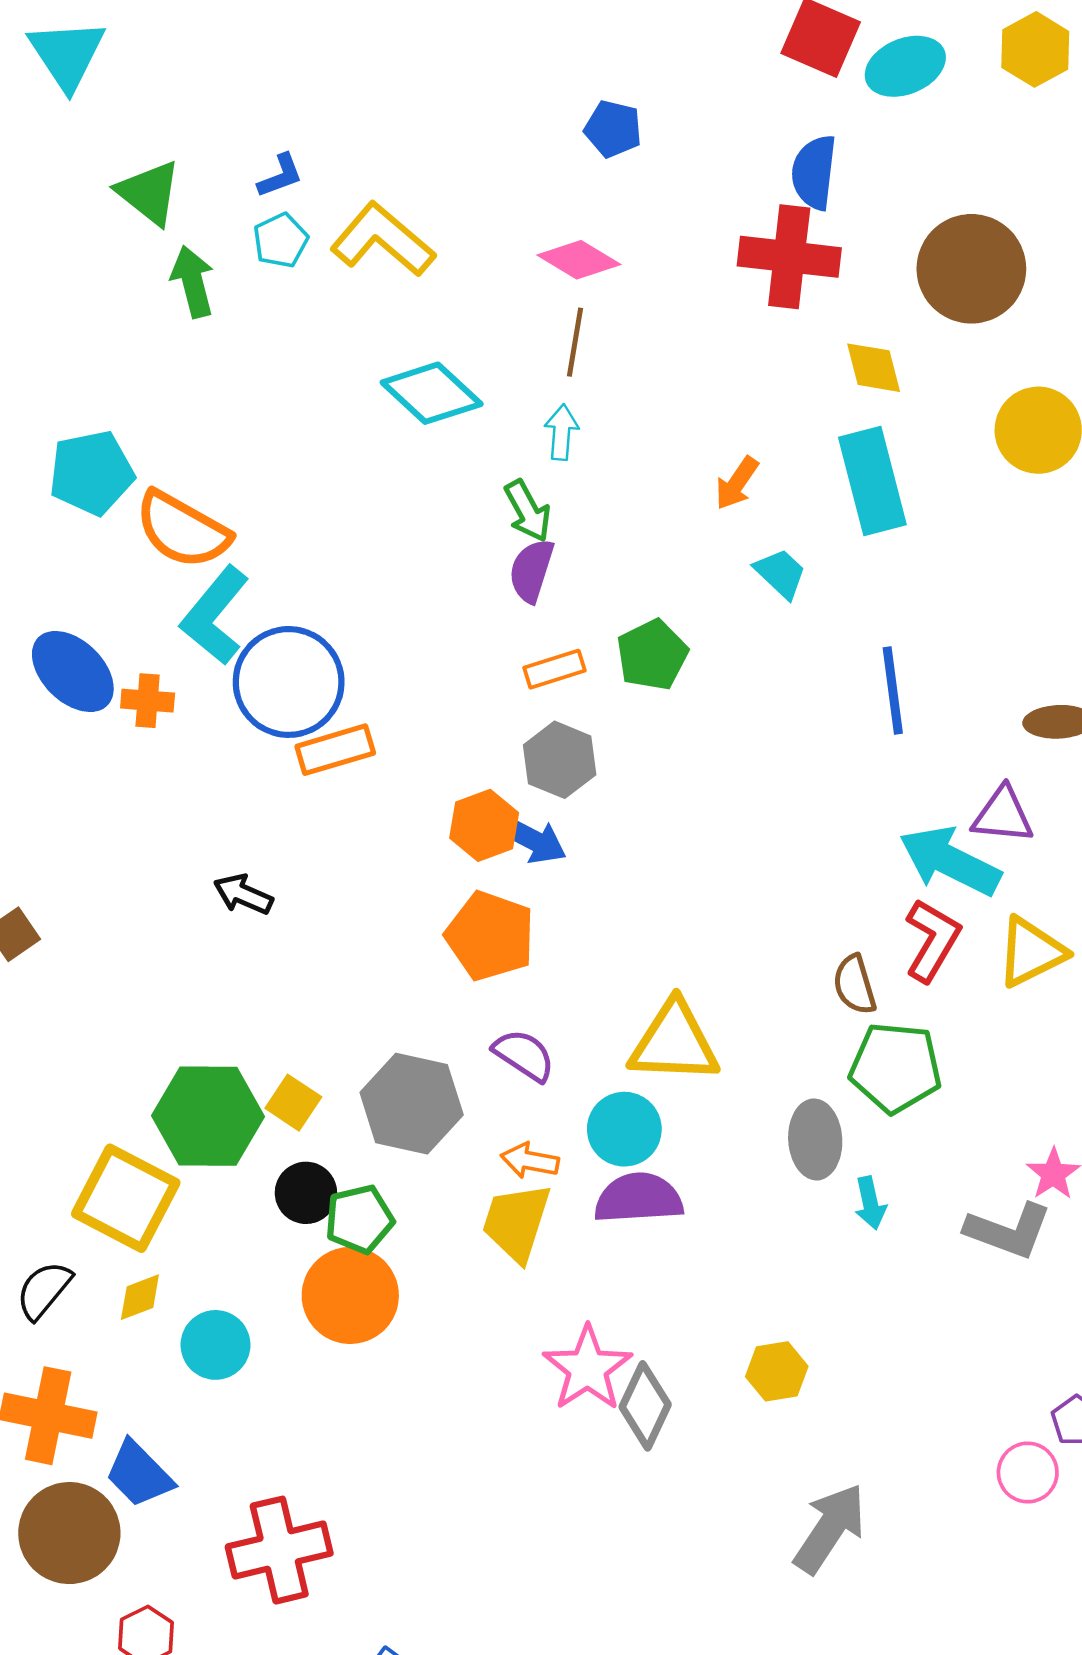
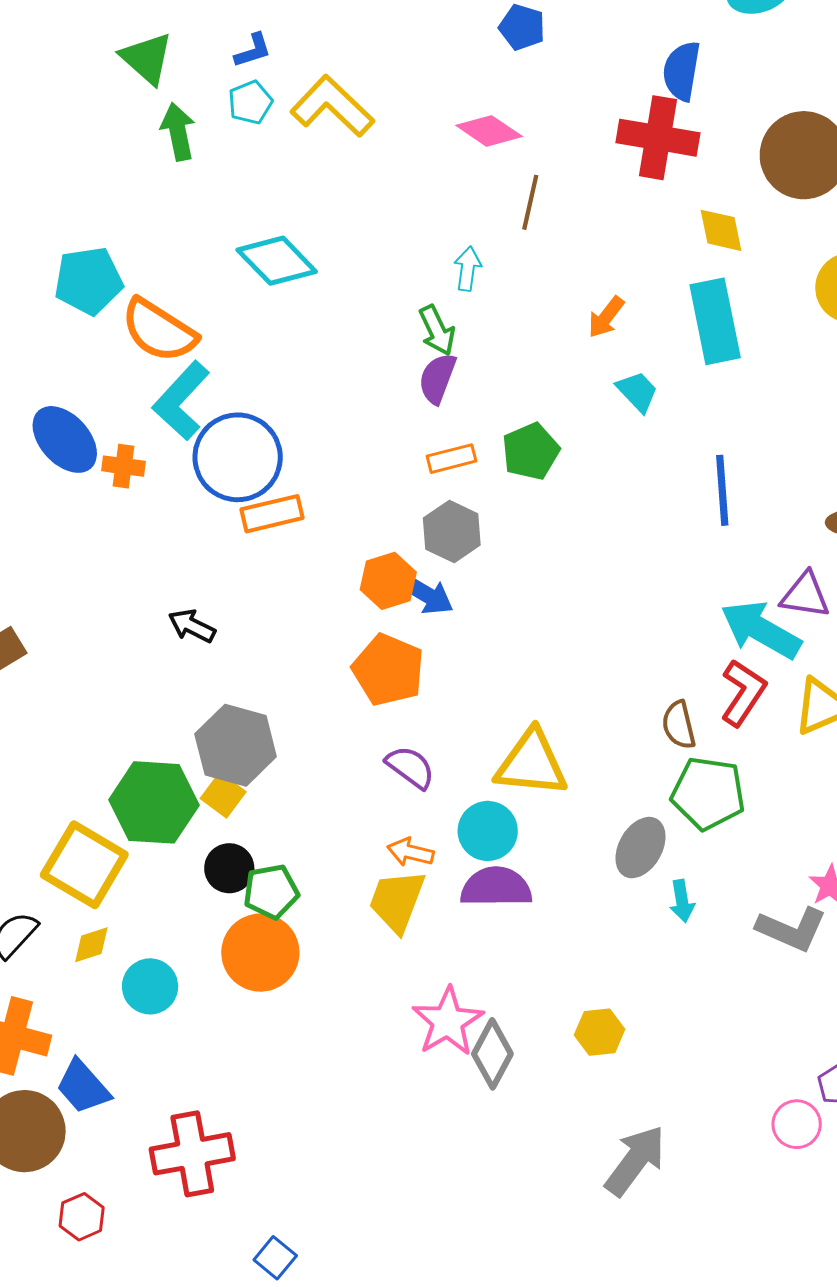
brown line: (575, 342) -> (530, 202), moved
cyan diamond: (432, 393) -> (277, 261), moved
gray hexagon: (412, 1104) -> (236, 745), moved
gray ellipse: (815, 1139) -> (641, 848), turned 30

